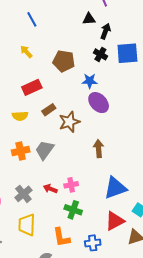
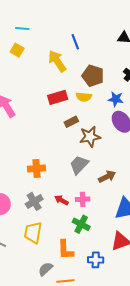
blue line: (32, 19) -> (75, 42), moved
yellow arrow: (26, 52) -> (57, 61), size x1.6
yellow semicircle: (20, 116) -> (84, 97), moved
brown arrow: (99, 149) -> (107, 177), moved, turned 60
gray trapezoid: (45, 150) -> (79, 165), moved
orange cross: (21, 151) -> (36, 169), moved

